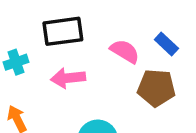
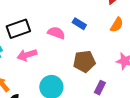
brown pentagon: (156, 88) -> (84, 61), moved

